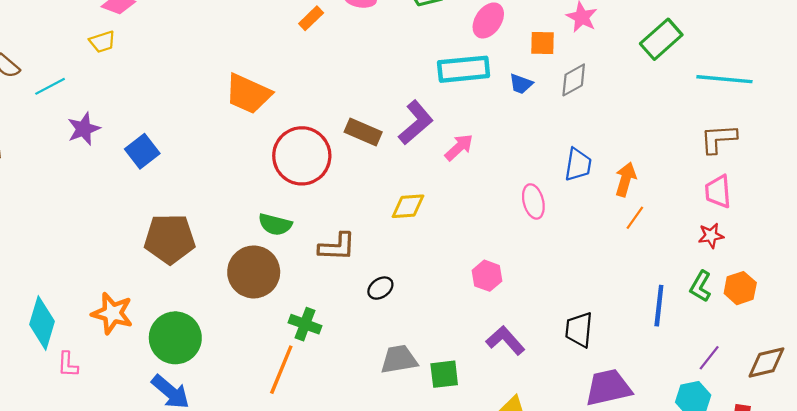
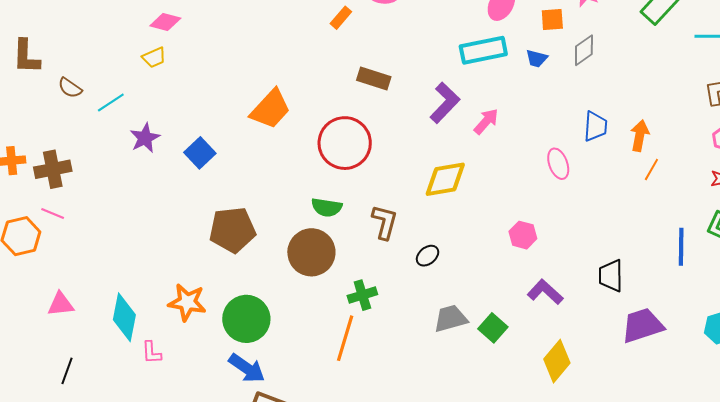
orange trapezoid: (248, 94) -> (270, 109), moved, turned -66
brown rectangle: (363, 132) -> (374, 78), moved
yellow diamond: (408, 206) -> (445, 179), size x1.4
brown L-shape: (337, 247) -> (385, 222), turned -72
green cross: (305, 324) -> (362, 295), turned -32
green square: (444, 374) -> (493, 328), turned -36

